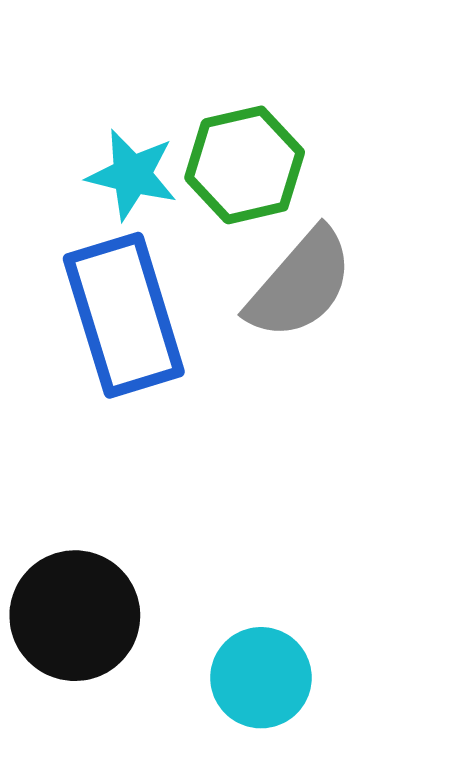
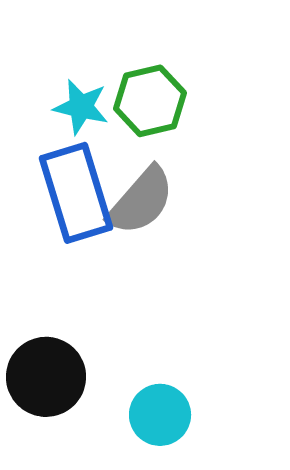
gray semicircle: (300, 284) -> (141, 201), moved

